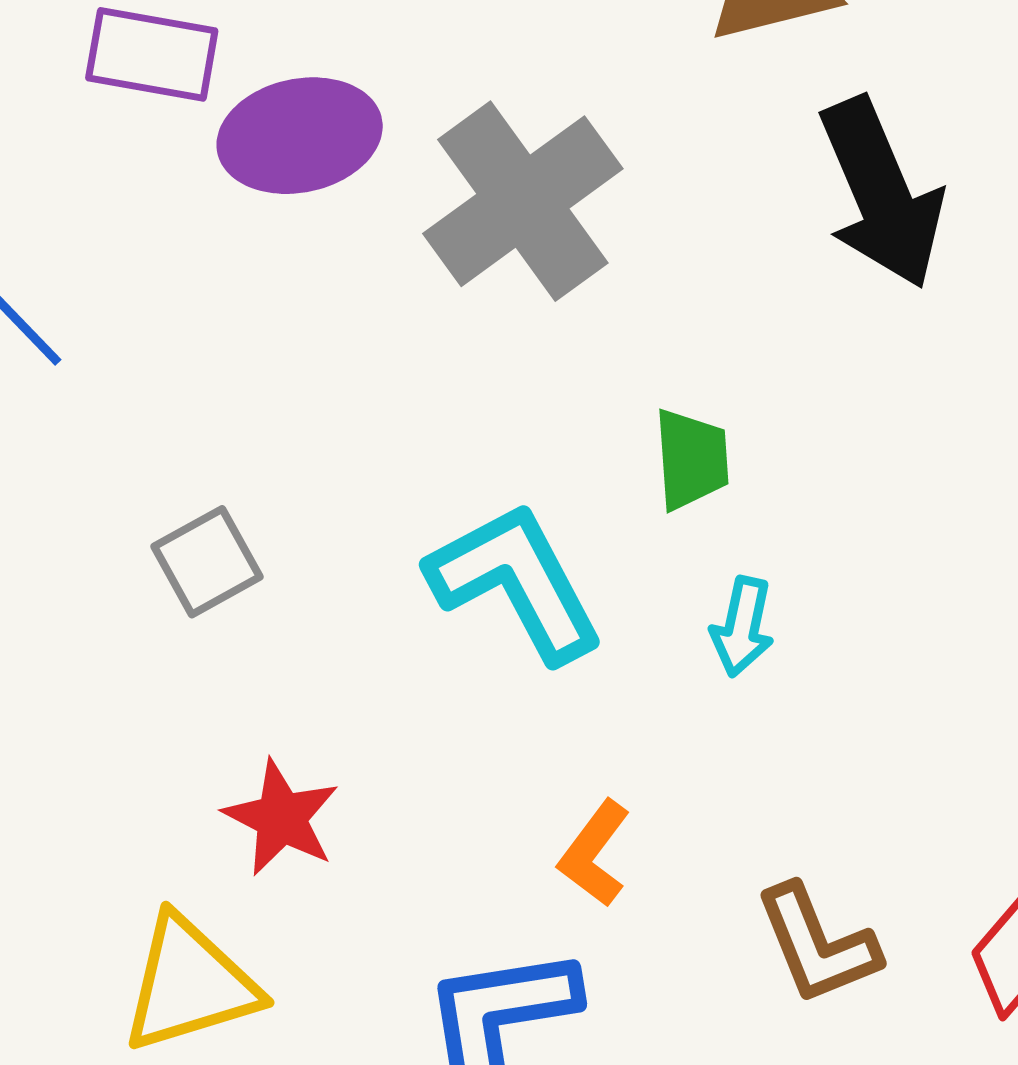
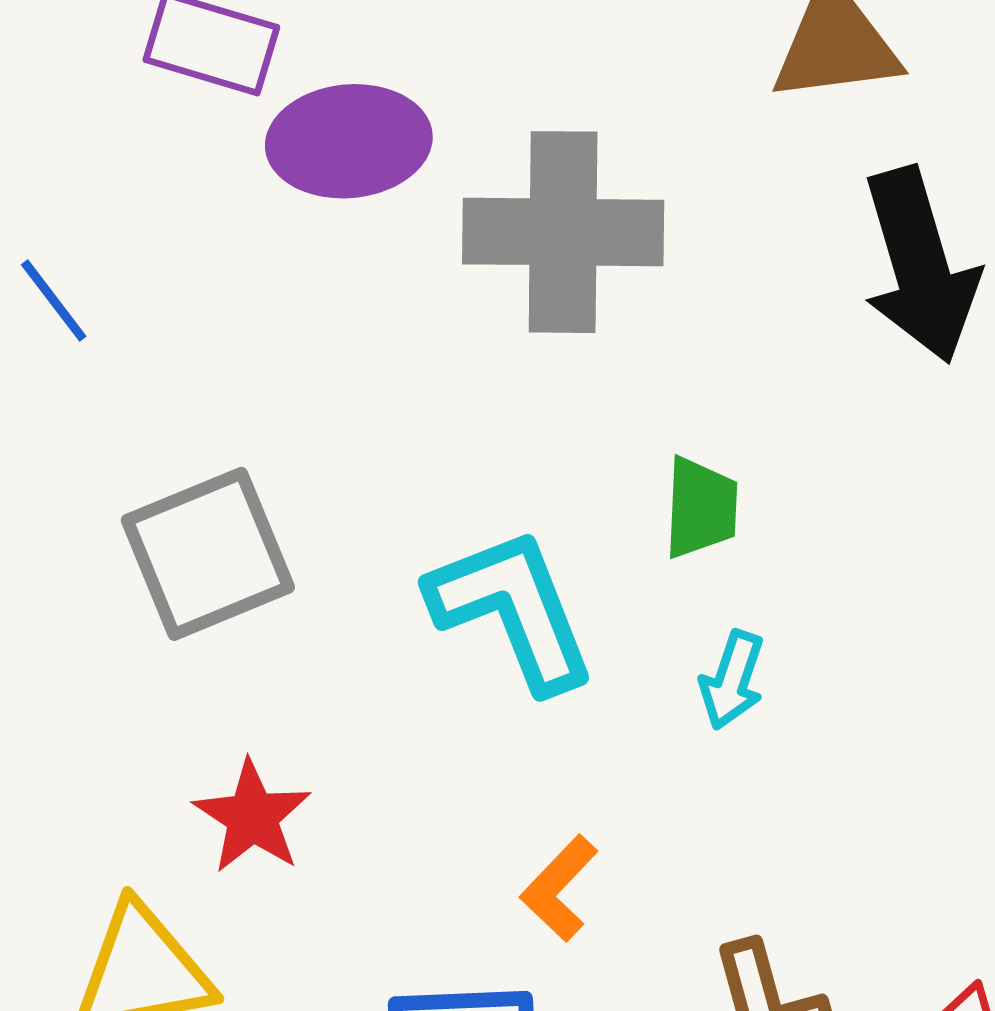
gray cross: (523, 201) -> (563, 232), turned 30
gray square: (207, 562) -> (208, 554), size x1.6

